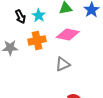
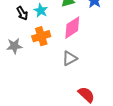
pink diamond: (68, 35) -> (72, 28), turned -40

